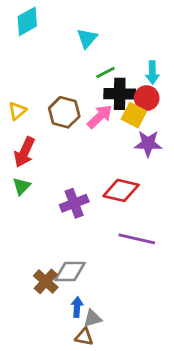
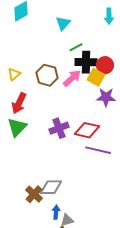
cyan arrow: (152, 72) -> (109, 16), moved
green triangle: (22, 186) -> (17, 127), size x1.5
purple cross: (74, 203) -> (59, 128), moved
purple line: (137, 239) -> (98, 150), moved

